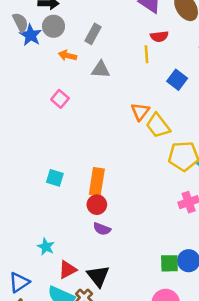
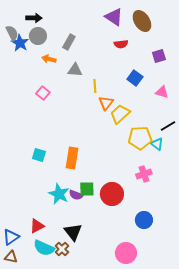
yellow line: (147, 54) -> (95, 86), moved
yellow trapezoid: (158, 126) -> (120, 114), turned 85
red circle: (97, 205) -> (112, 194), moved, size x1.5
cyan star: (46, 247) -> (59, 194), moved, size x1.5
green square: (169, 263) -> (87, 189), moved
red triangle: (68, 270) -> (37, 226), moved

